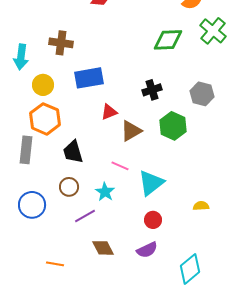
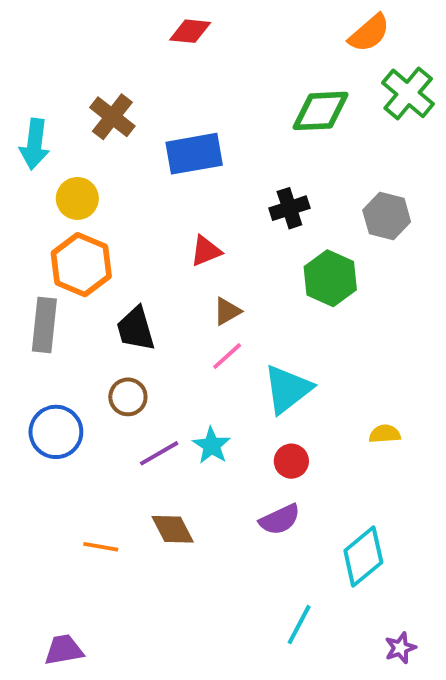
brown cross: (61, 43) -> (112, 117), turned 30
blue rectangle: (89, 78) -> (194, 154), moved
brown triangle: (131, 131) -> (227, 311), moved, size x0.7
pink line: (120, 166) -> (227, 356), turned -66
cyan star: (105, 192) -> (212, 446), moved
brown diamond: (103, 248) -> (173, 529), moved

